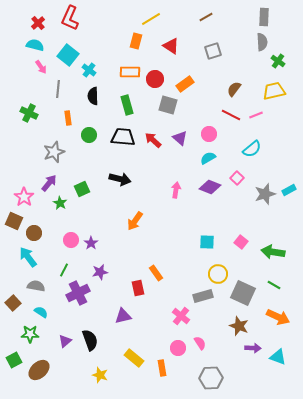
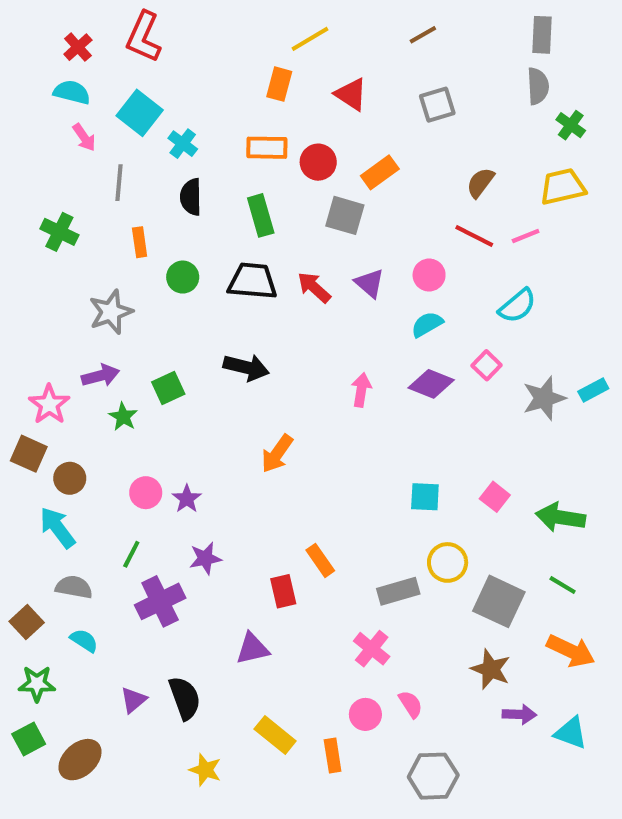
purple arrow: (49, 183) -> (101, 376), turned 36
gray rectangle: (203, 296) -> (398, 591), moved
green star: (30, 334) -> (37, 684), moved

